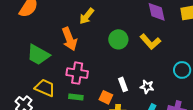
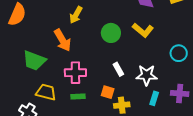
white rectangle: (123, 84) -> (118, 69), moved
white star: (147, 87) -> (147, 75), size x1.5

